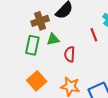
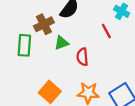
green rectangle: (32, 45) -> (24, 45), moved

